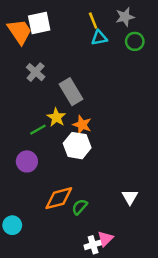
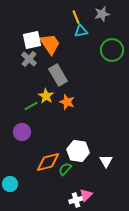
white square: (39, 23) -> (32, 40), moved
orange trapezoid: (20, 32) -> (50, 44), moved
green circle: (135, 41) -> (112, 50), moved, size x1.5
white hexagon: (77, 146) -> (78, 151), moved

